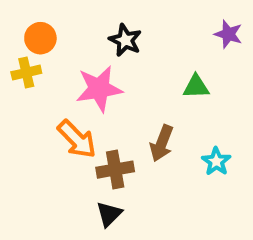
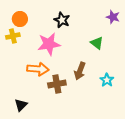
green triangle: (196, 87) -> (97, 43), turned 40
orange arrow: (77, 139) -> (38, 69), turned -40
black triangle: (109, 214) -> (21, 105), moved

